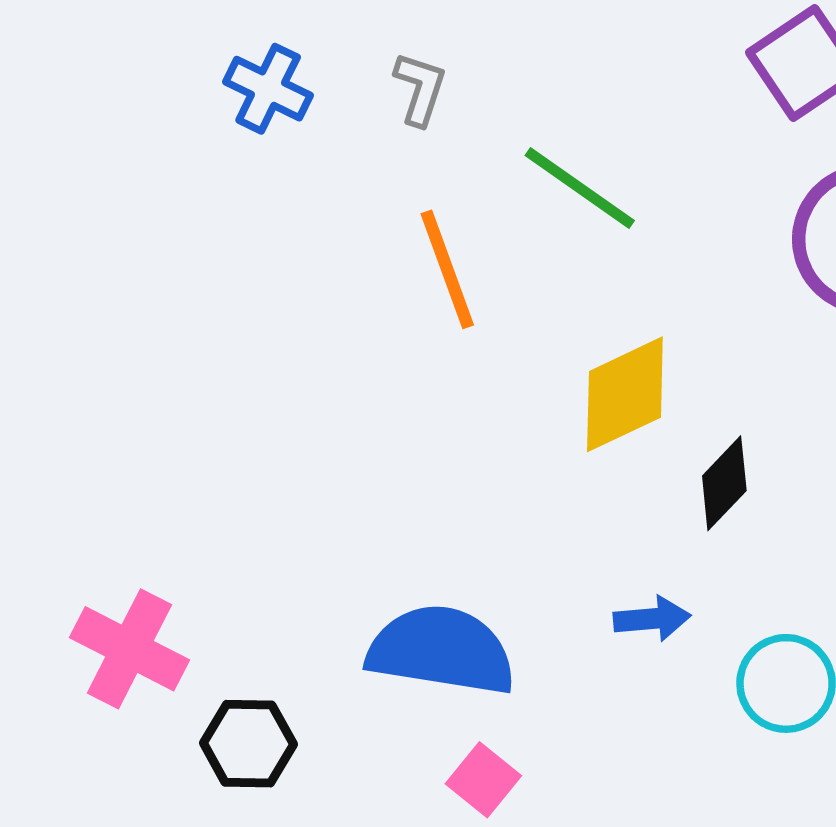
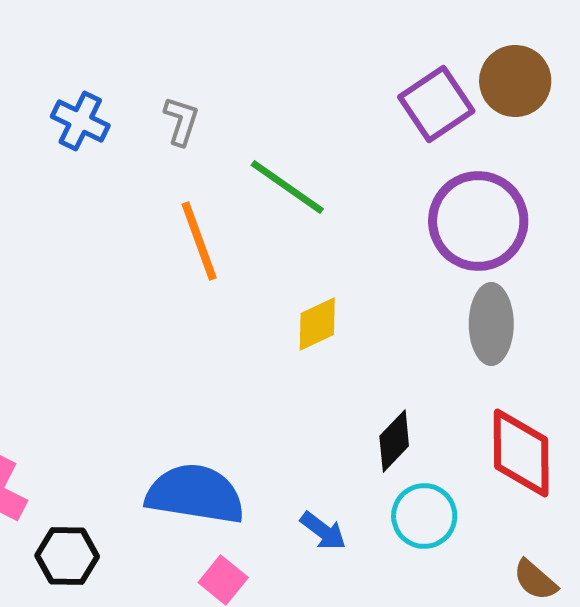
yellow diamond: (625, 394) -> (317, 324), size x0.7
black diamond: (724, 483) -> (394, 441), moved
blue arrow: (652, 619) -> (323, 531), moved, turned 42

